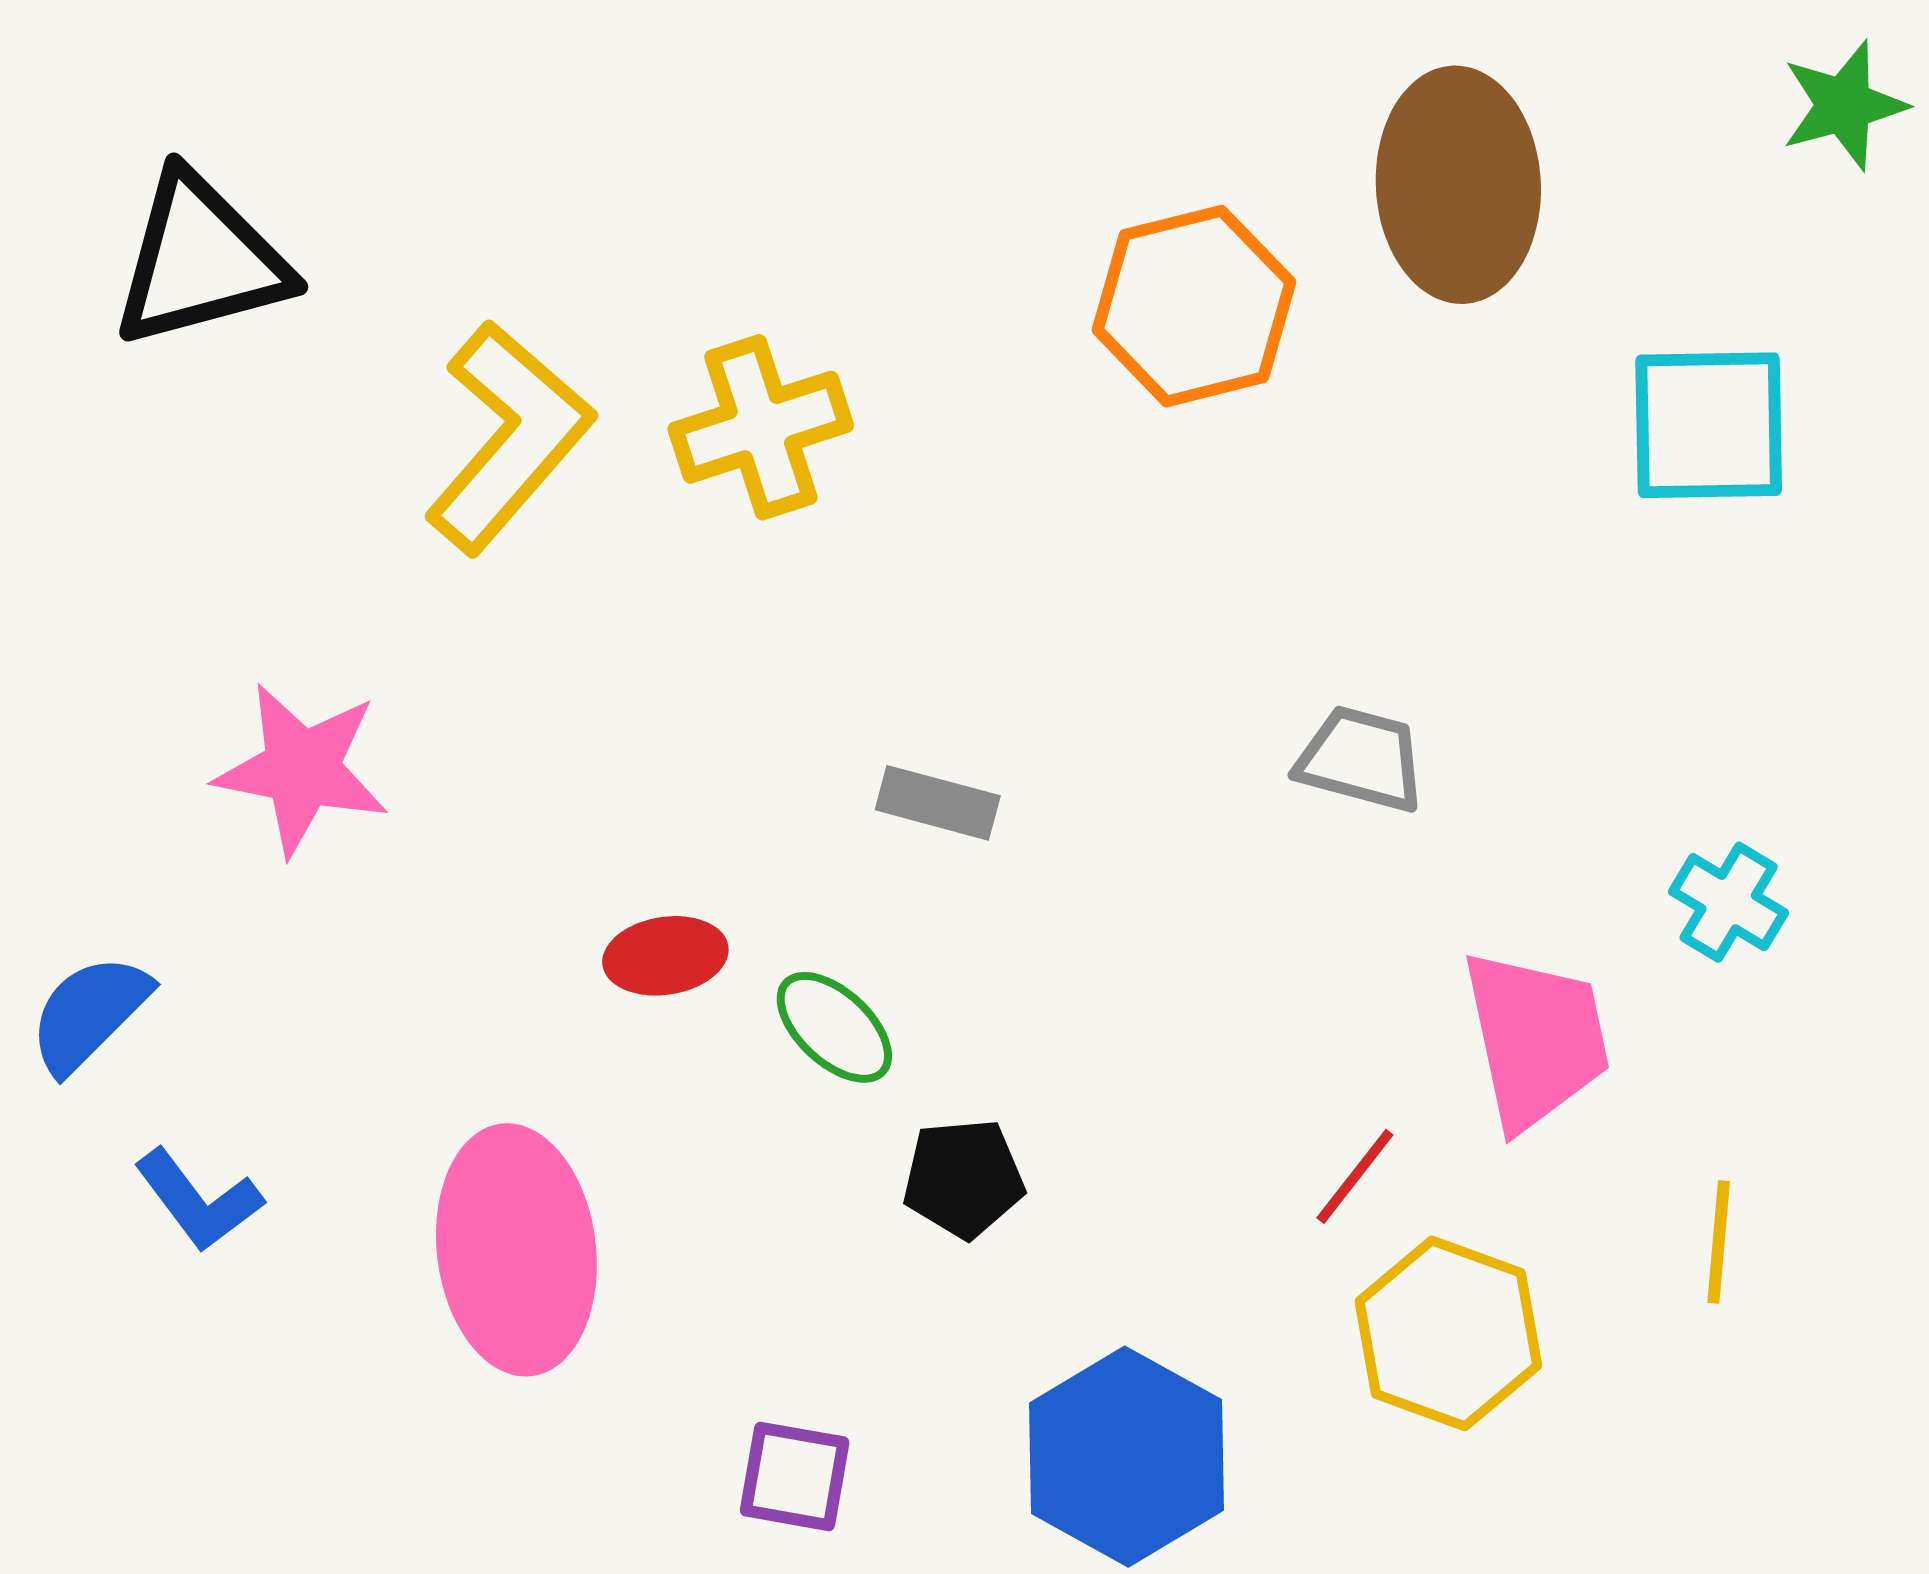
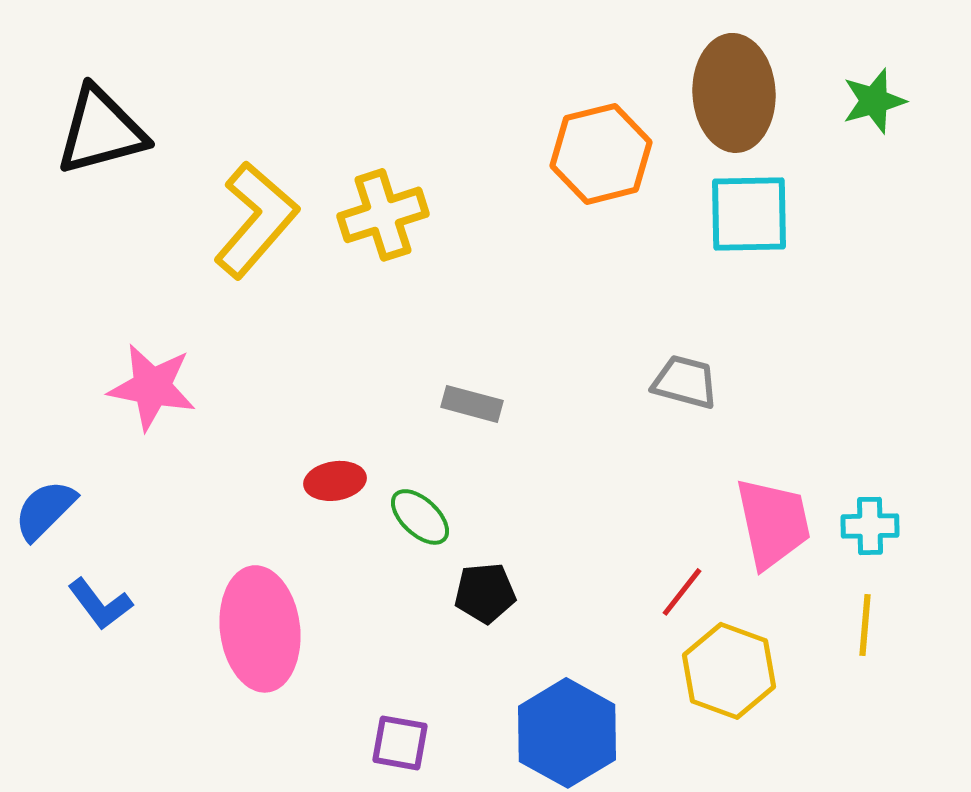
green star: (1844, 105) -> (874, 101), moved
cyan square: (1709, 425) -> (749, 214), moved
cyan cross: (1729, 902) -> (870, 526), moved, turned -32

